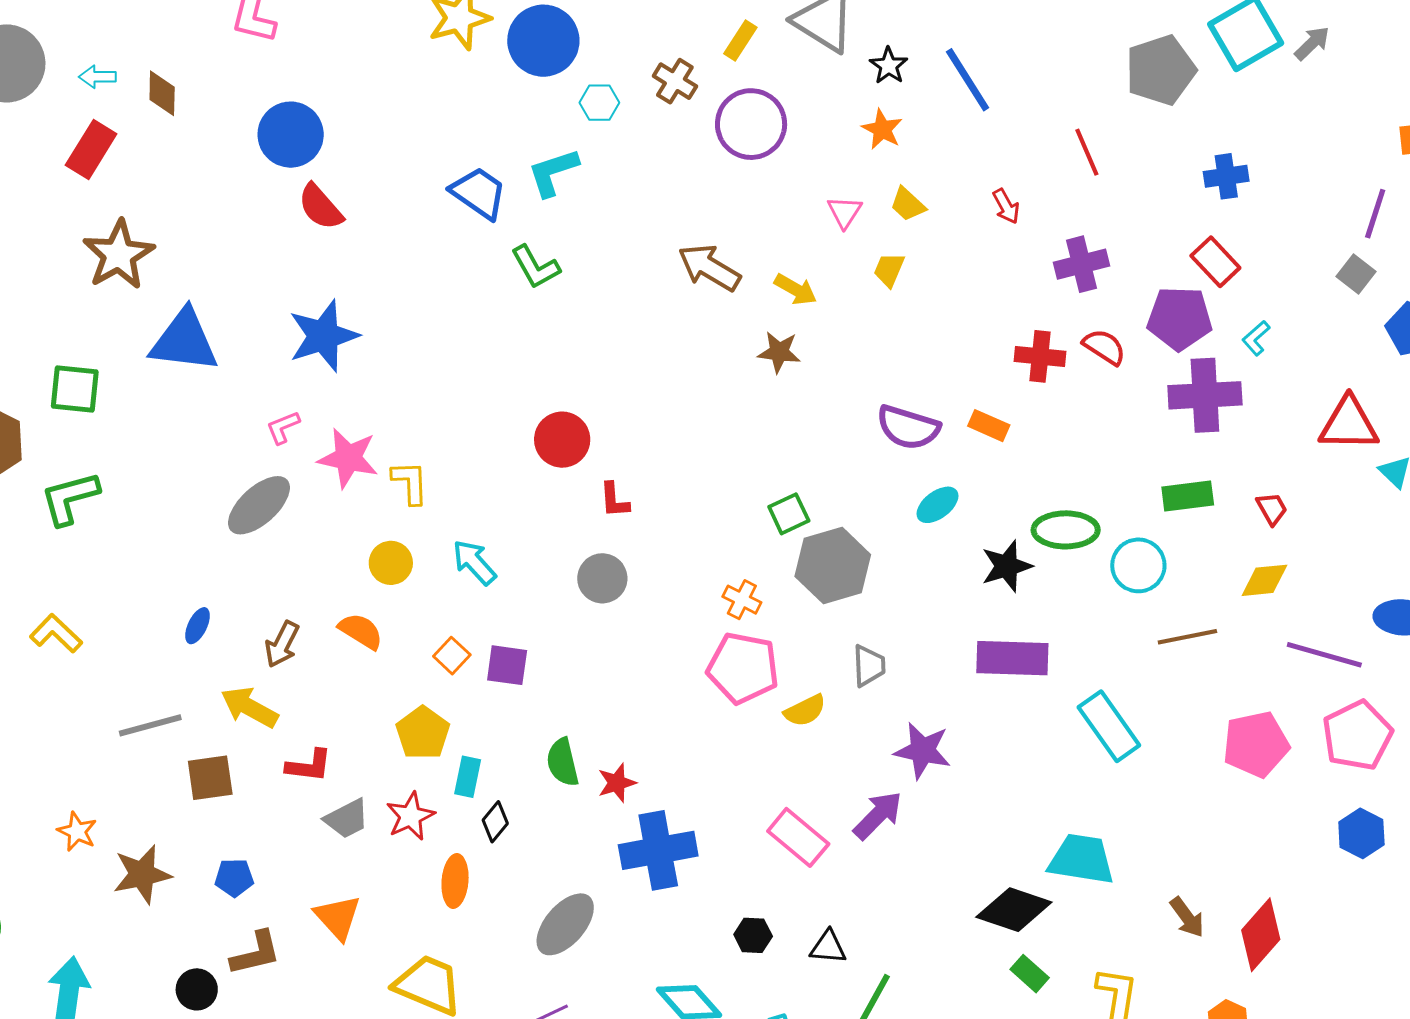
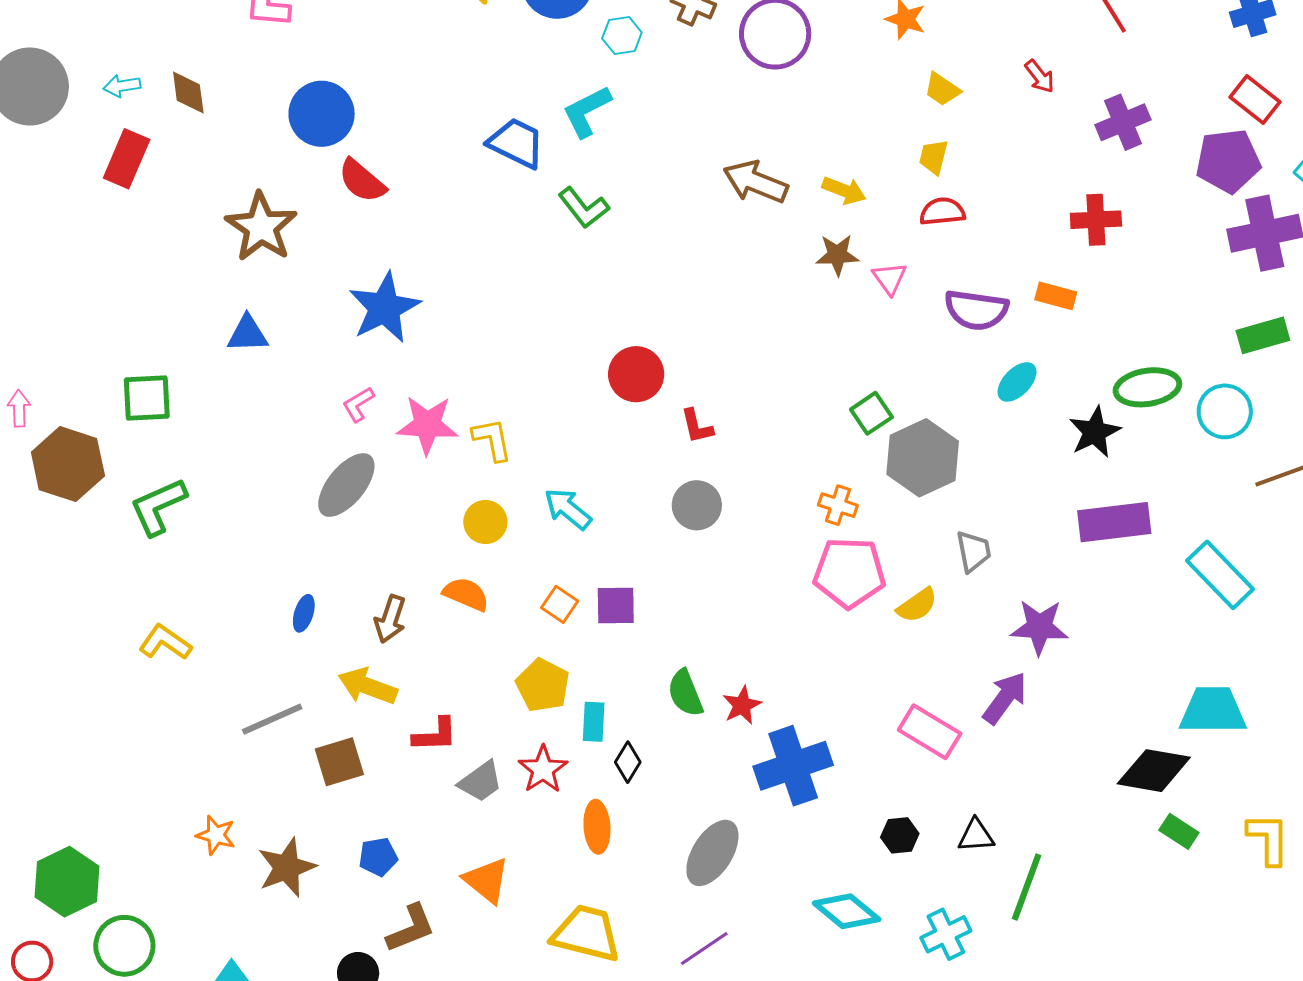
pink triangle: (845, 212) -> (890, 278), moved
brown star: (119, 255) -> (261, 227), moved
blue triangle: (184, 341) -> (248, 334), size x0.6
red semicircle: (1104, 347) -> (942, 211), moved, turned -30

